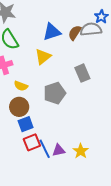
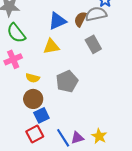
yellow triangle: (43, 57) -> (51, 46), turned 36
gray rectangle: (82, 73) -> (93, 44), moved
red square: (32, 142) -> (35, 134), moved

